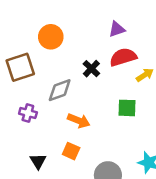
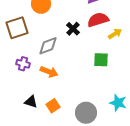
orange arrow: (79, 121) -> (49, 72), moved
orange square: (71, 151) -> (53, 106), moved, turned 32
black triangle: (38, 161) -> (31, 102), turned -40

